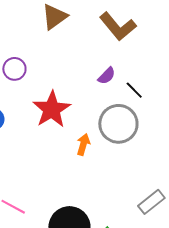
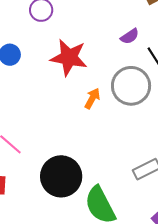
red star: (52, 109) -> (69, 57), turned 30

